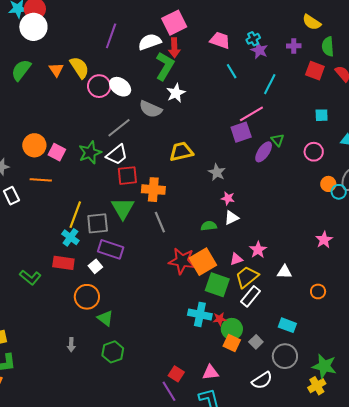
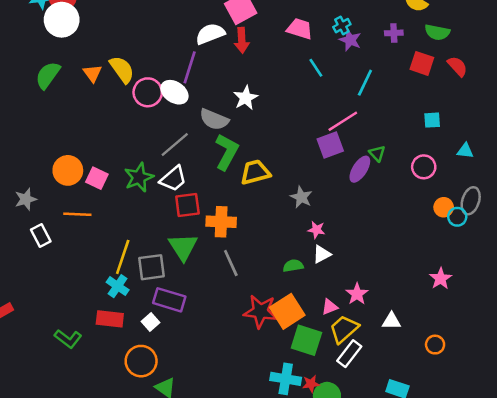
purple line: (111, 36) -> (190, 67), moved
green semicircle: (328, 47) -> (437, 32), turned -72
green L-shape: (165, 66) -> (227, 152), moved

